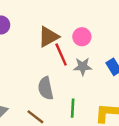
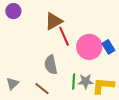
pink circle: (82, 37) -> (89, 47), moved, size x1.6
gray star: (83, 66) -> (86, 81), moved

